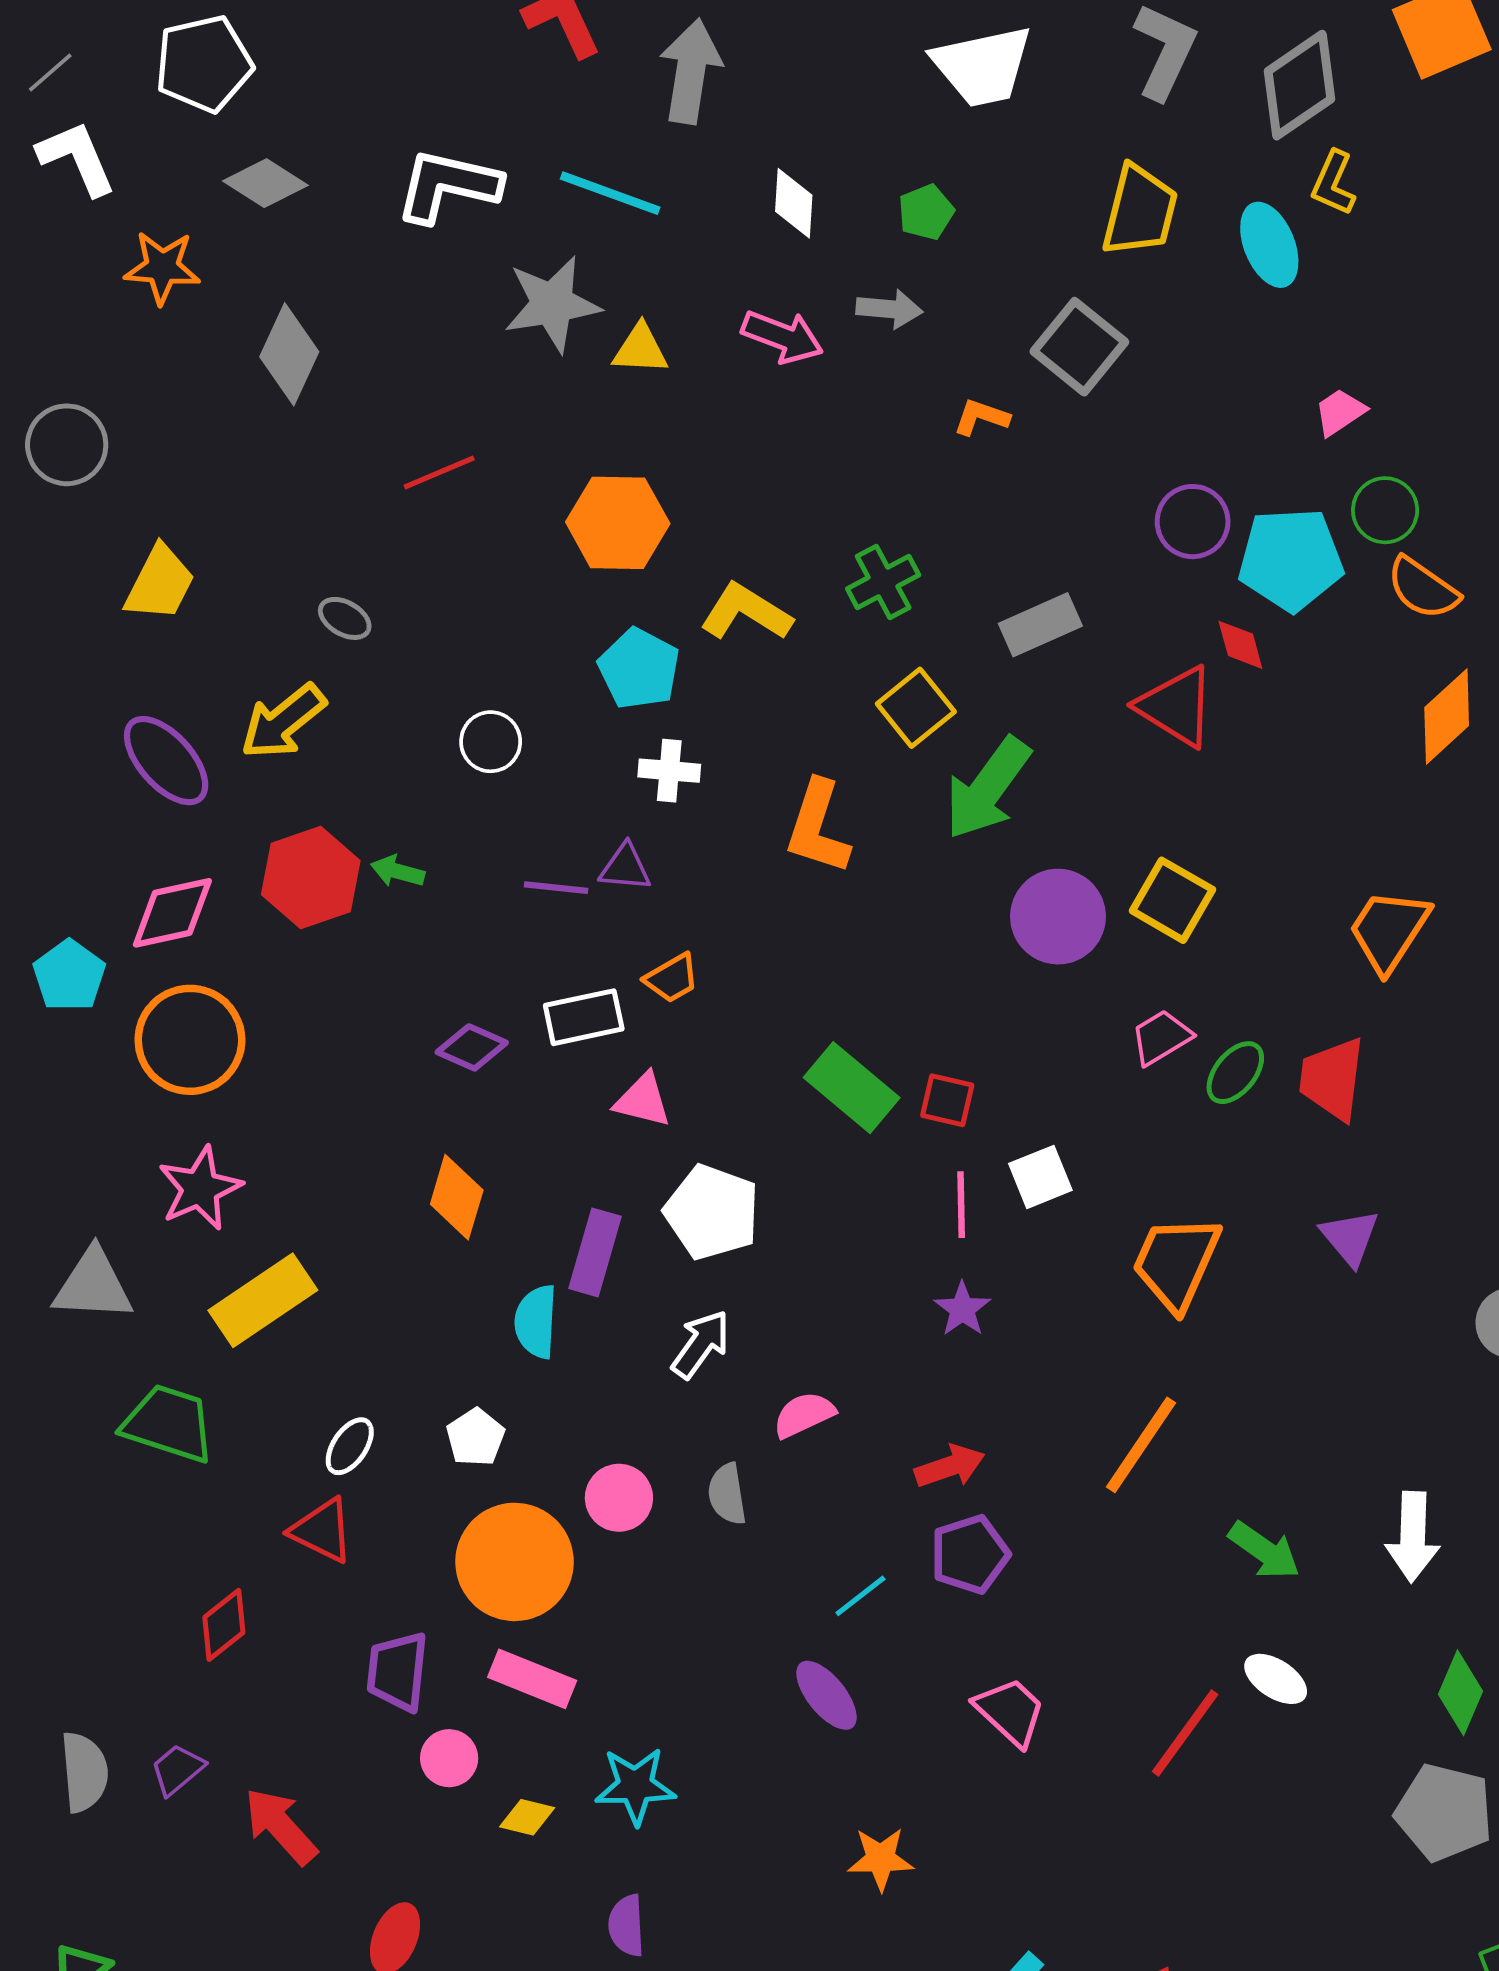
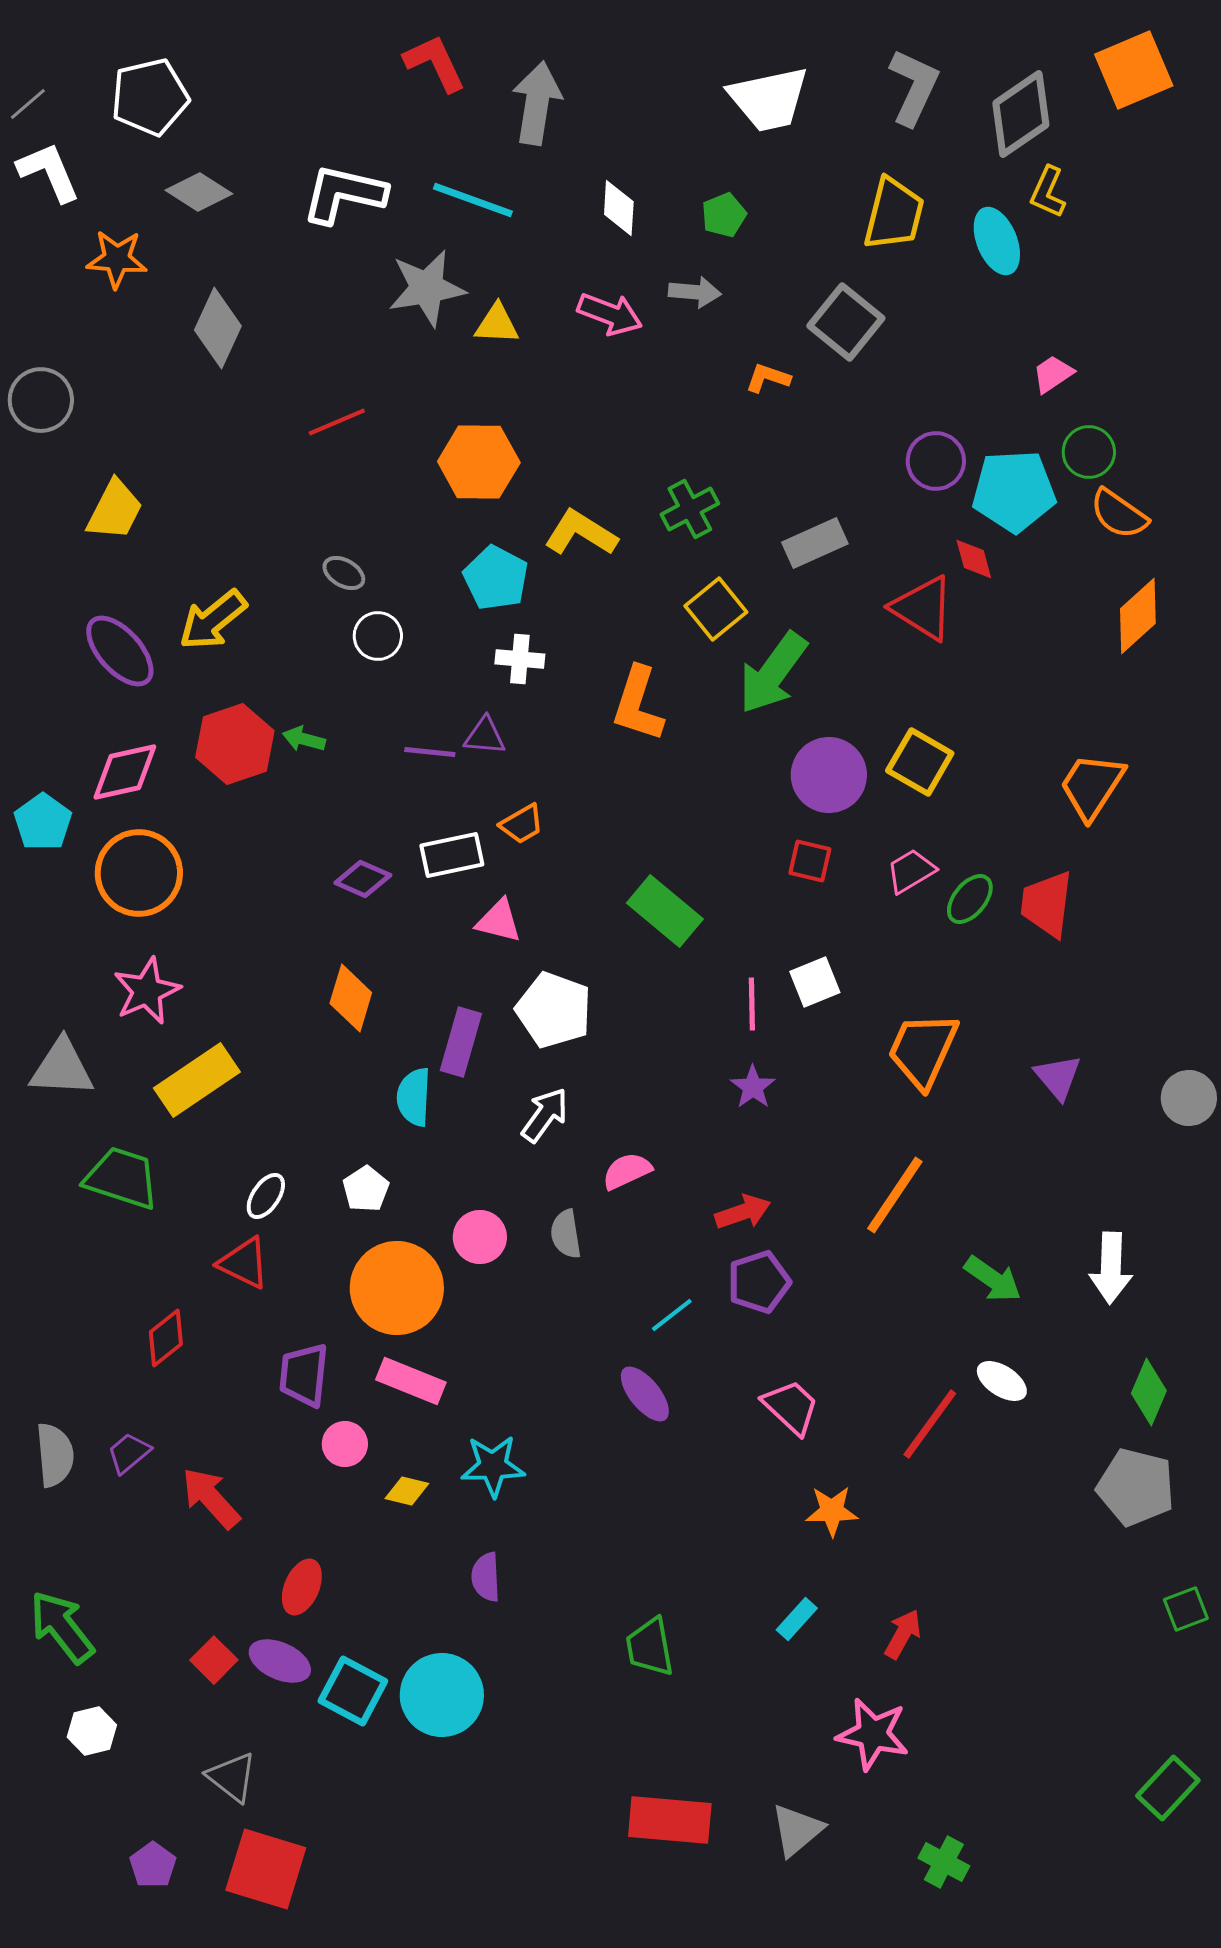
gray ellipse: (345, 618) -> (344, 573), moved
red square: (947, 1100) -> (810, 861), moved
purple triangle: (1350, 1237) -> (1058, 1077), moved
orange star: (881, 1859) -> (832, 1511), moved

